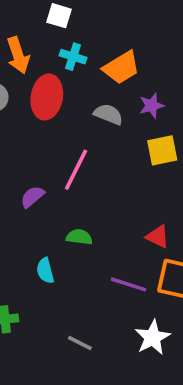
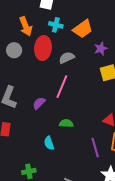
gray semicircle: (108, 114) -> (67, 58), moved, turned -42
purple line: (128, 284) -> (95, 147), turned 60

